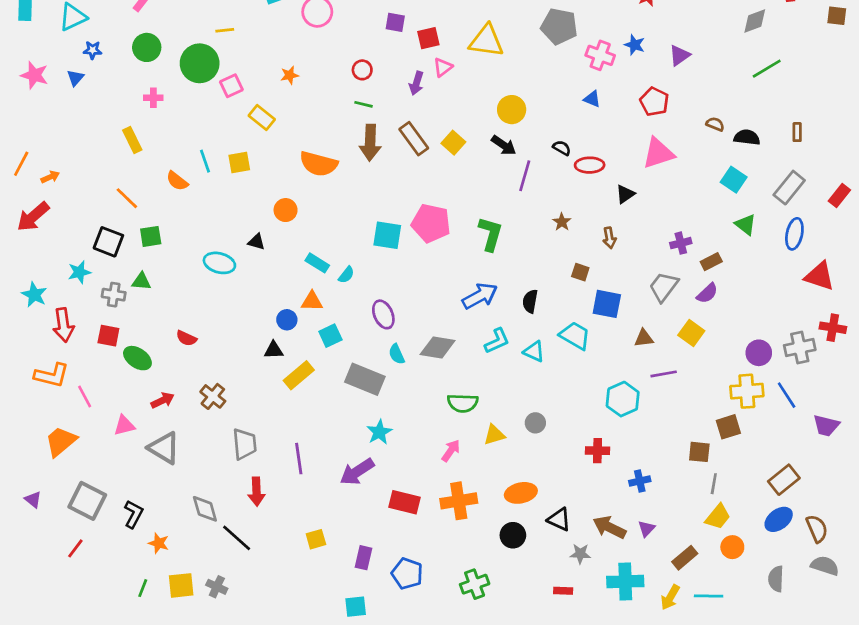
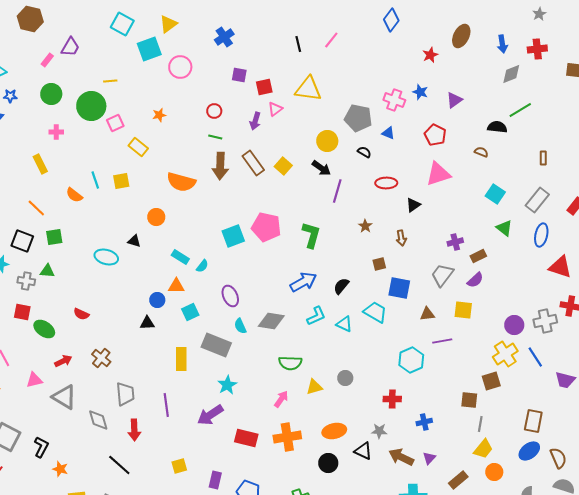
gray pentagon: (559, 26) -> (358, 118), moved
black semicircle: (747, 137) -> (497, 127), moved
black semicircle: (562, 148) -> (364, 152), moved
cyan square: (387, 235) -> (233, 236), turned -30
brown square: (580, 272) -> (379, 264), turned -32
black semicircle: (530, 301) -> (341, 286), turned 30
yellow square: (691, 333) -> (463, 310), turned -30
yellow rectangle: (299, 375) -> (181, 359), moved, turned -50
yellow cross: (747, 391) -> (505, 354), turned -30
brown rectangle: (784, 480) -> (533, 421), turned -40
gray diamond: (205, 509) -> (98, 420), moved
gray star: (580, 554) -> (379, 431), moved

